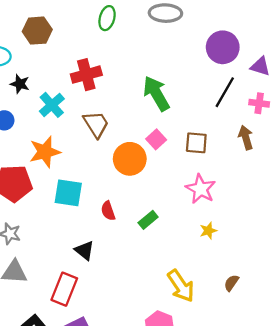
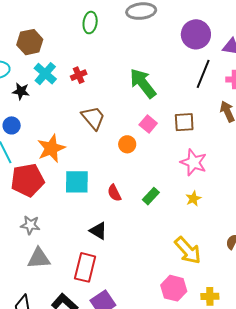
red cross: (86, 75) -> (79, 75), size x0.6
cyan cross: (52, 105) -> (45, 74), moved
orange circle: (130, 159) -> (127, 144), size x0.6
yellow star: (208, 231) -> (193, 199), moved

